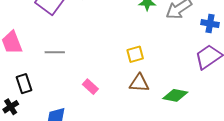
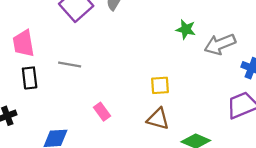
black rectangle: (24, 84) -> (30, 78), moved

